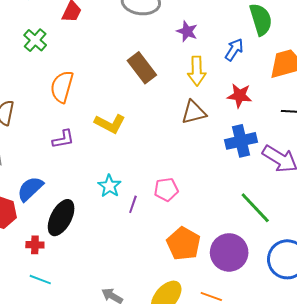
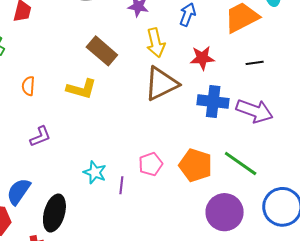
orange semicircle: (62, 87) -> (28, 86), size x0.6
brown triangle: (194, 112) -> (161, 84), size x1.4
yellow L-shape: (110, 124) -> (81, 89), moved
blue cross: (241, 141) -> (213, 102), turned 32
orange pentagon: (184, 244) -> (196, 165), moved

